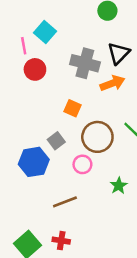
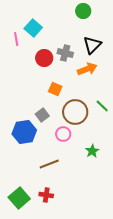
gray cross: (85, 63) -> (65, 53), size x0.7
red circle: (35, 69) -> (44, 58), moved

